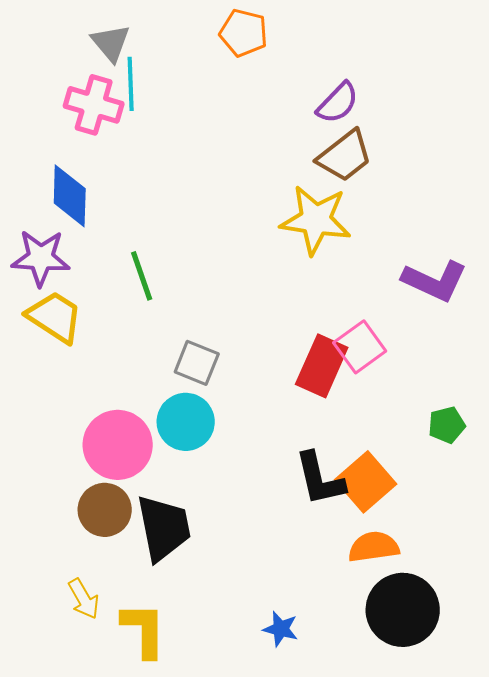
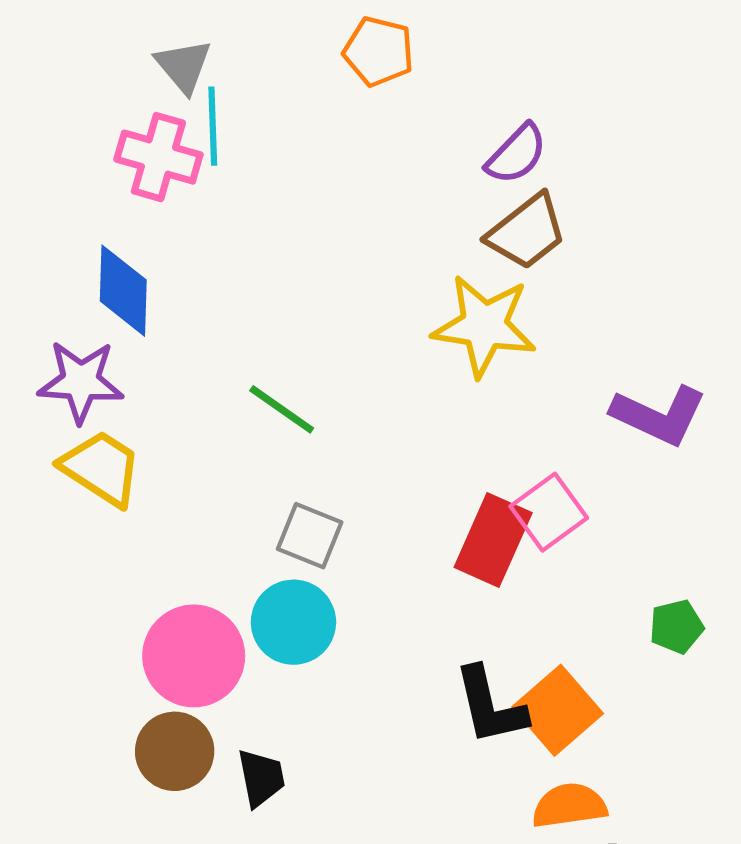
green line: (142, 276) -> (282, 409), moved, turned -36
black trapezoid: (164, 528) -> (261, 778), size x0.6

